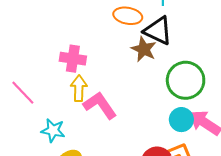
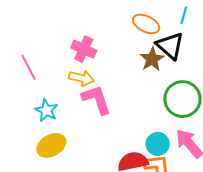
yellow arrow: (79, 88) -> (81, 78), turned 85
cyan circle: (181, 120) -> (158, 144), moved

